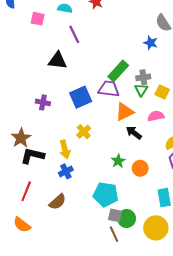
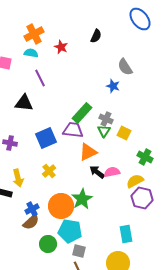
gray cross: (143, 77) -> (106, 119), turned 32
pink semicircle: (156, 116) -> (112, 172), moved
yellow arrow: (65, 149) -> (18, 178), moved
green star: (118, 161) -> (82, 199), size x1.5
orange circle: (140, 168) -> (61, 206), moved, size x1.6
brown semicircle: (58, 202) -> (31, 222), moved
green circle: (127, 218) -> (48, 244), moved

